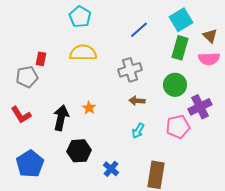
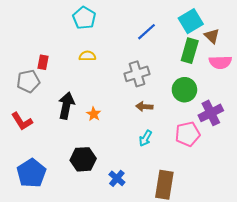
brown triangle: (210, 36) -> (212, 36), moved
yellow semicircle: (83, 53) -> (87, 56), size x0.6
black arrow: (61, 118) -> (66, 106), moved

